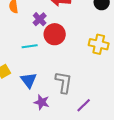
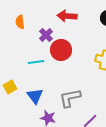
gray L-shape: (64, 82) -> (70, 98), turned -110

